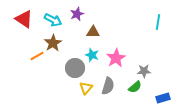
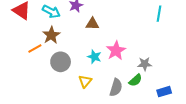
cyan star: (92, 55) -> (94, 57), moved
gray circle: (75, 68) -> (61, 62), moved
gray semicircle: (108, 86) -> (116, 87), moved

